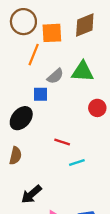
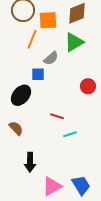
green triangle: (83, 72) -> (74, 42), moved, turned -35
brown semicircle: (16, 156) -> (16, 128), turned -56
black arrow: (31, 194) -> (30, 162), turned -48

